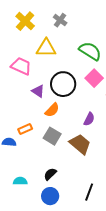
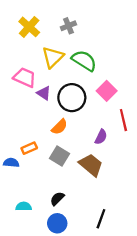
gray cross: (60, 20) -> (68, 26), turned 32
yellow triangle: (46, 48) -> (53, 57), turned -45
green semicircle: (90, 51) -> (84, 61), moved
purple triangle: (38, 91) -> (44, 93), moved

